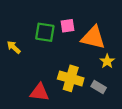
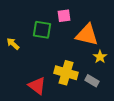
pink square: (67, 26) -> (64, 16), moved
red triangle: (40, 92) -> (37, 86), turned 30

